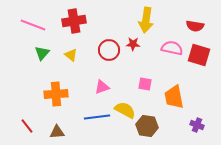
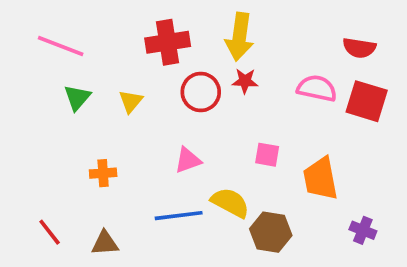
yellow arrow: (146, 20) -> (239, 37), moved
red cross: (74, 21) -> (168, 42), moved
yellow triangle: (71, 55) -> (131, 101), turned 32
orange cross: (56, 94) -> (103, 173), size x0.6

